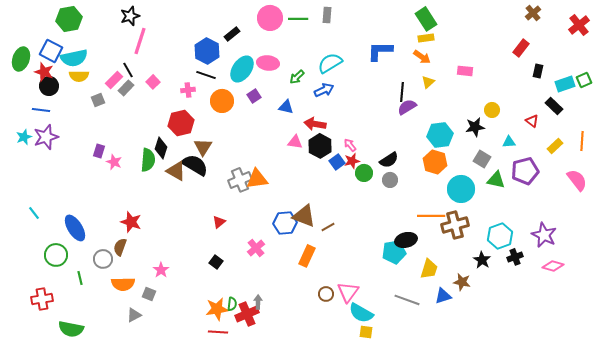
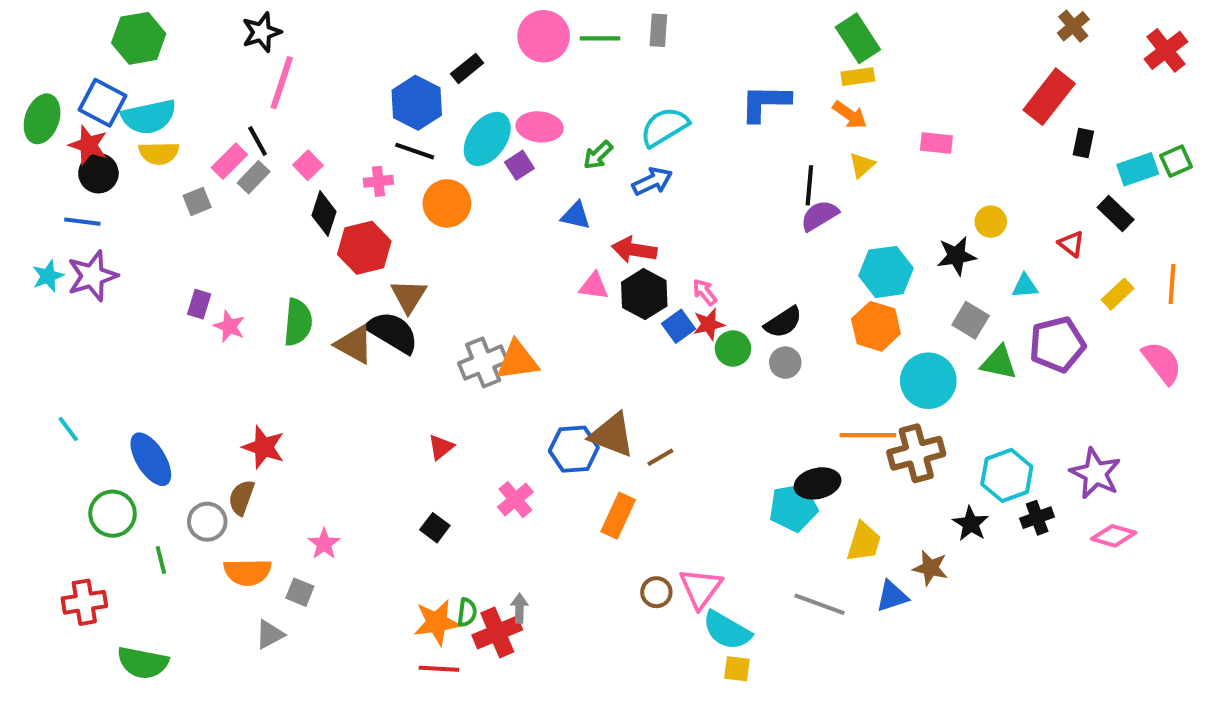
red rectangle: (521, 48) -> (1049, 97), size x1.5
purple square: (254, 96) -> (519, 165), moved
black diamond: (161, 148) -> (324, 214), moved

